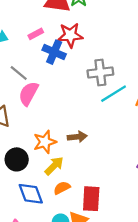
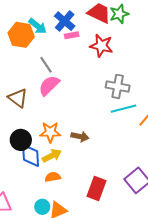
blue cross: (54, 52) -> (65, 21), moved
blue diamond: (31, 194) -> (31, 156), moved
red rectangle: (91, 199) -> (96, 188), moved

